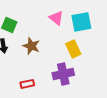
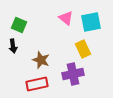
brown star: (31, 46) -> (41, 60), moved
red rectangle: (27, 84) -> (37, 84), size x1.5

